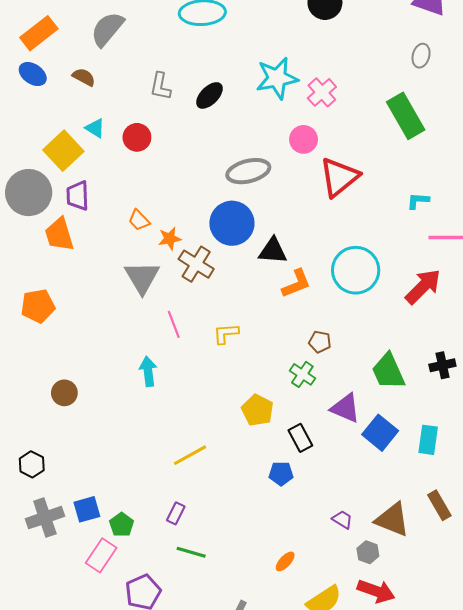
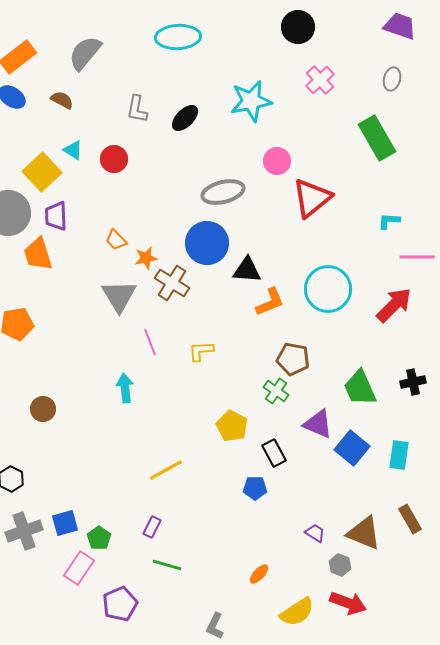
pink cross: (322, 92) -> (320, 80), moved
brown pentagon: (320, 342) -> (293, 359), size x1.5

